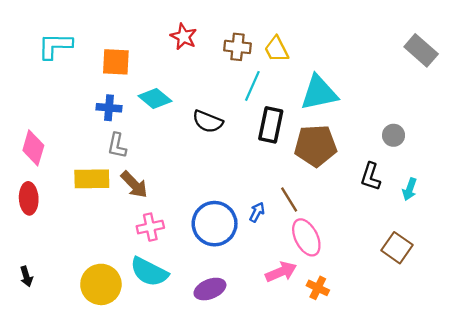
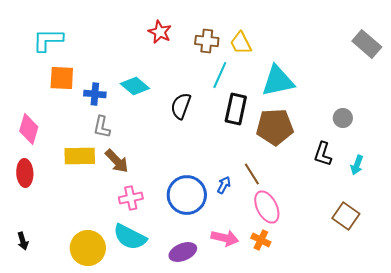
orange square: (116, 62) -> (62, 78), moved
black semicircle: (208, 122) -> (181, 106), turned 88
pink arrow: (281, 272) -> (225, 238), moved, turned 36
orange cross: (318, 288) -> (261, 240), moved

